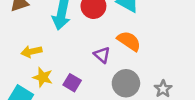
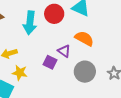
purple square: (72, 83) -> (50, 62), moved

